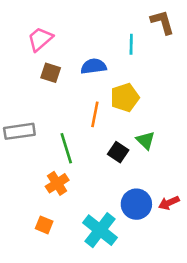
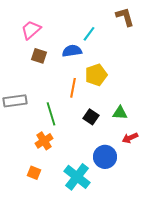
cyan line: (131, 44) -> (89, 34), moved, turned 35
green triangle: (146, 140) -> (120, 113), moved, turned -42
red arrow: (169, 203) -> (130, 138), moved

